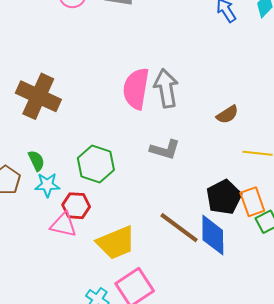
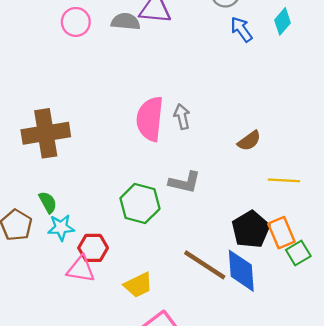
gray arrow: (166, 88) -> (182, 117), size x0.6
brown cross: (38, 96) -> (46, 133), turned -30
green hexagon: (96, 164) -> (140, 204), moved
yellow trapezoid: (116, 243) -> (138, 285), size x0.7

